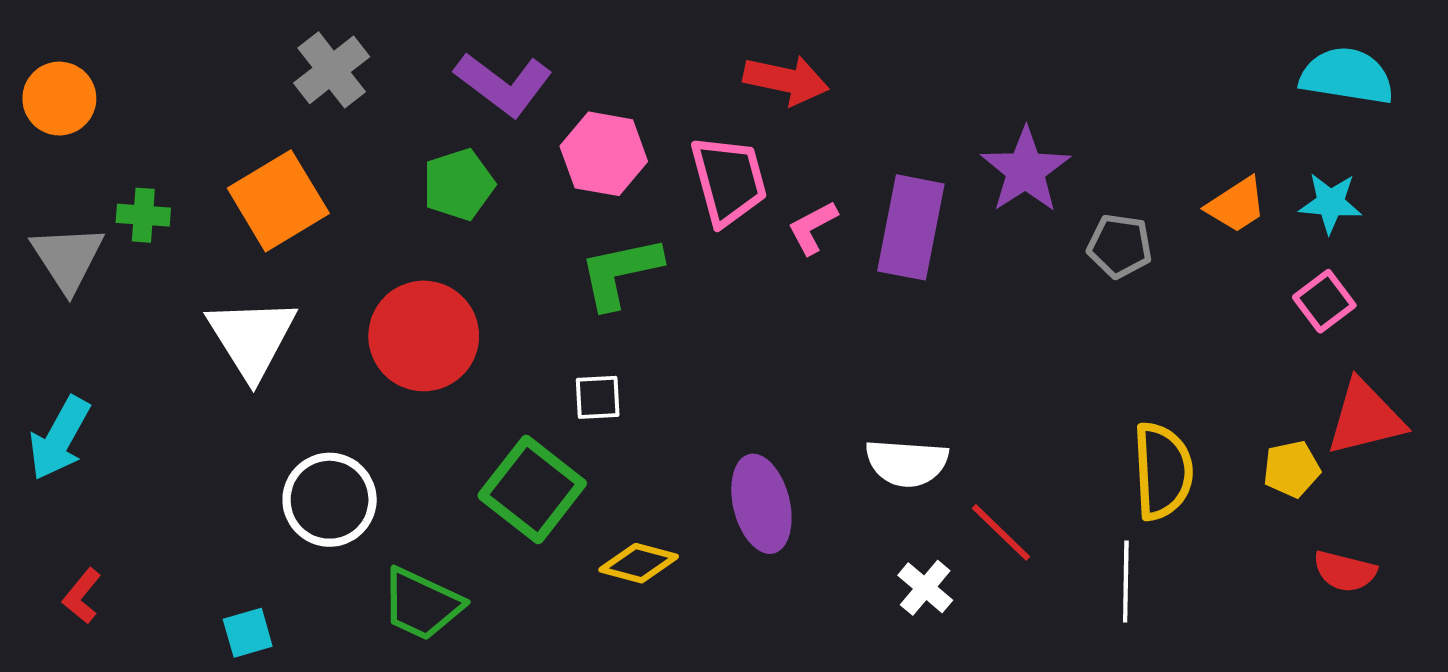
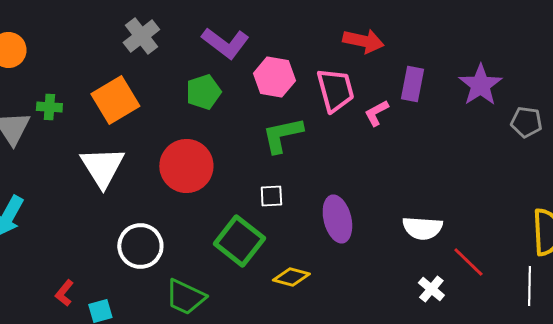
purple rectangle: (911, 227) -> (412, 84), moved, size x0.7
purple ellipse: (761, 504) -> (337, 219), moved
red L-shape: (82, 596) -> (64, 293), moved

